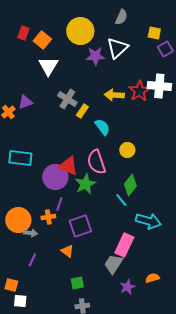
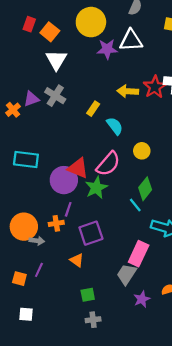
white triangle: (117, 48) -> (131, 40), turned 40
gray cross: (67, 99) -> (55, 96), moved
pink semicircle: (96, 162) -> (108, 164), turned -120
orange square: (11, 285) -> (19, 279), moved

